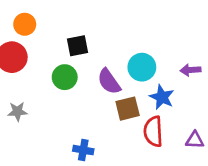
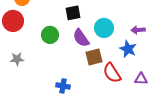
black square: (78, 46) -> (73, 13), moved
blue star: (162, 97) -> (128, 49), moved
red semicircle: (153, 131) -> (112, 73), turned -30

